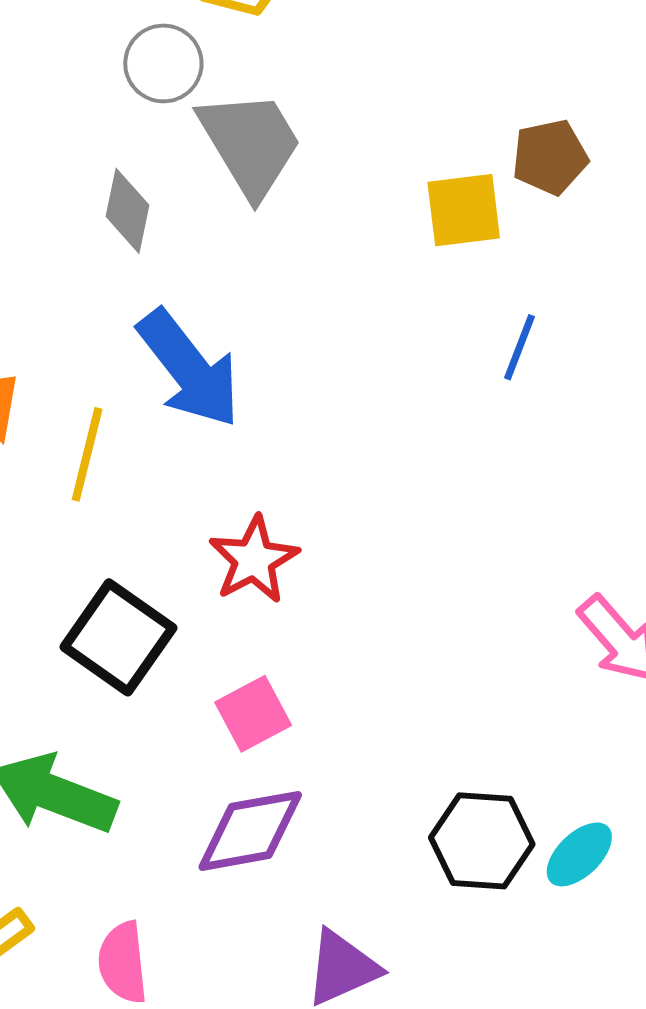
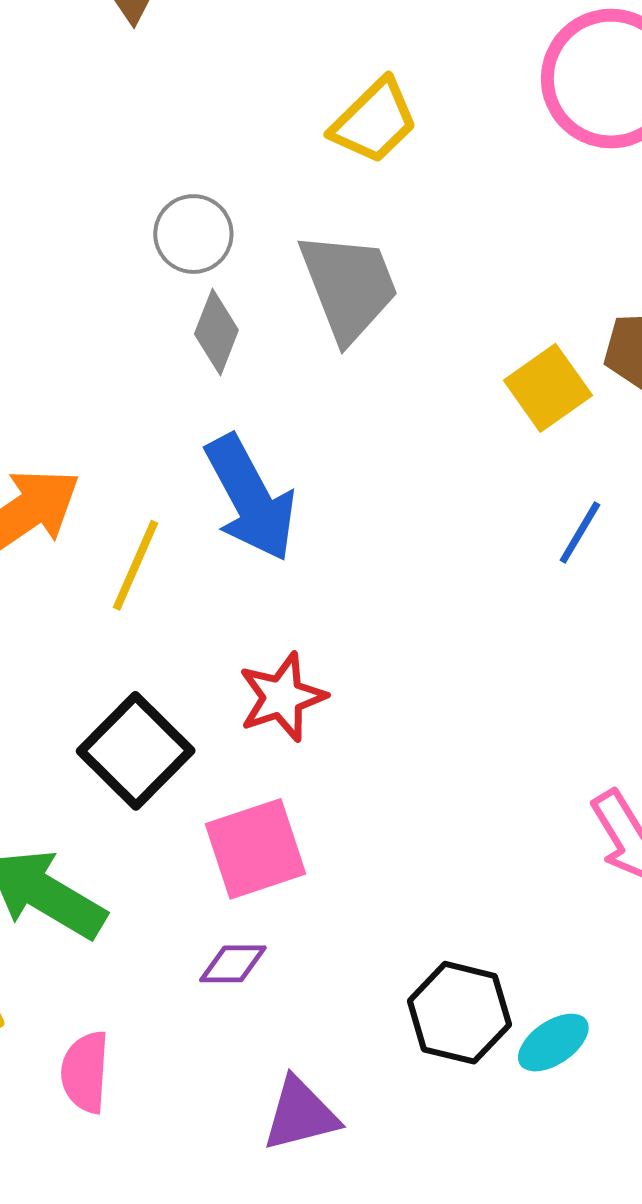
gray circle: (163, 63) -> (193, 234), moved
yellow square: (464, 210) -> (548, 388), turned -38
pink square: (253, 714) -> (256, 849), size x1.4
purple diamond: (250, 831) -> (233, 964), size x0.6

